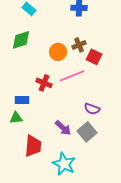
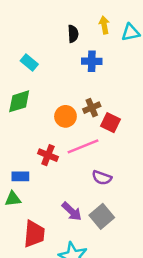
purple semicircle: (92, 109) -> (102, 178), moved

